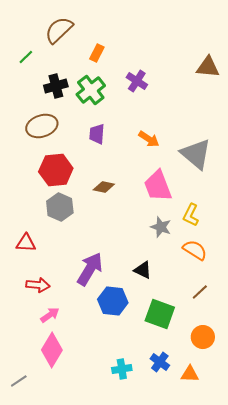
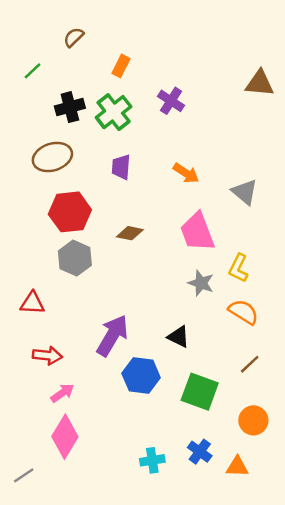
brown semicircle: (59, 30) -> (74, 37), size x0.6
gray triangle: (196, 154) -> (245, 192), size x0.7

